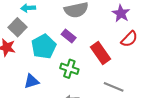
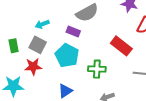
purple rectangle: (69, 36) -> (73, 32), moved

